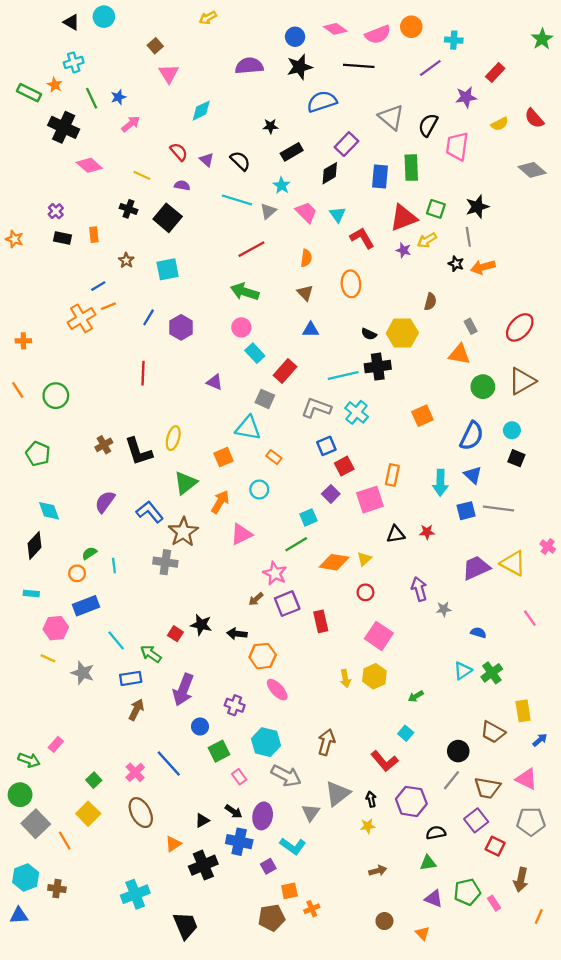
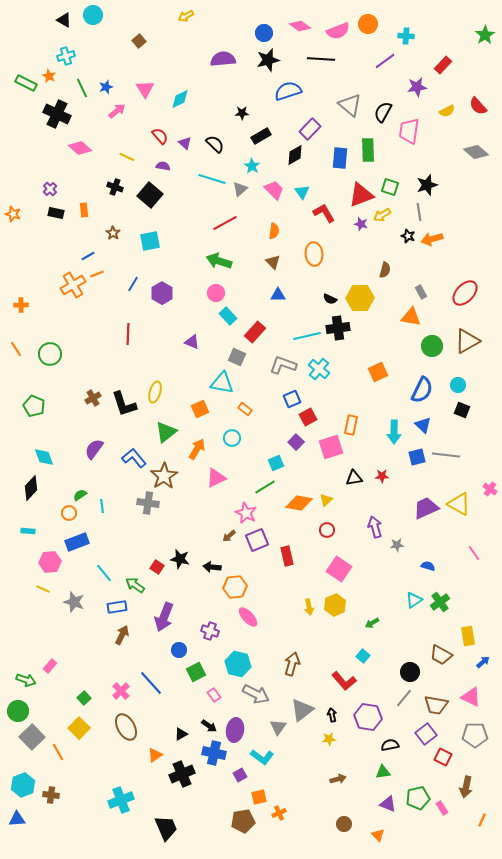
pink triangle: (169, 74) -> (145, 89), moved

